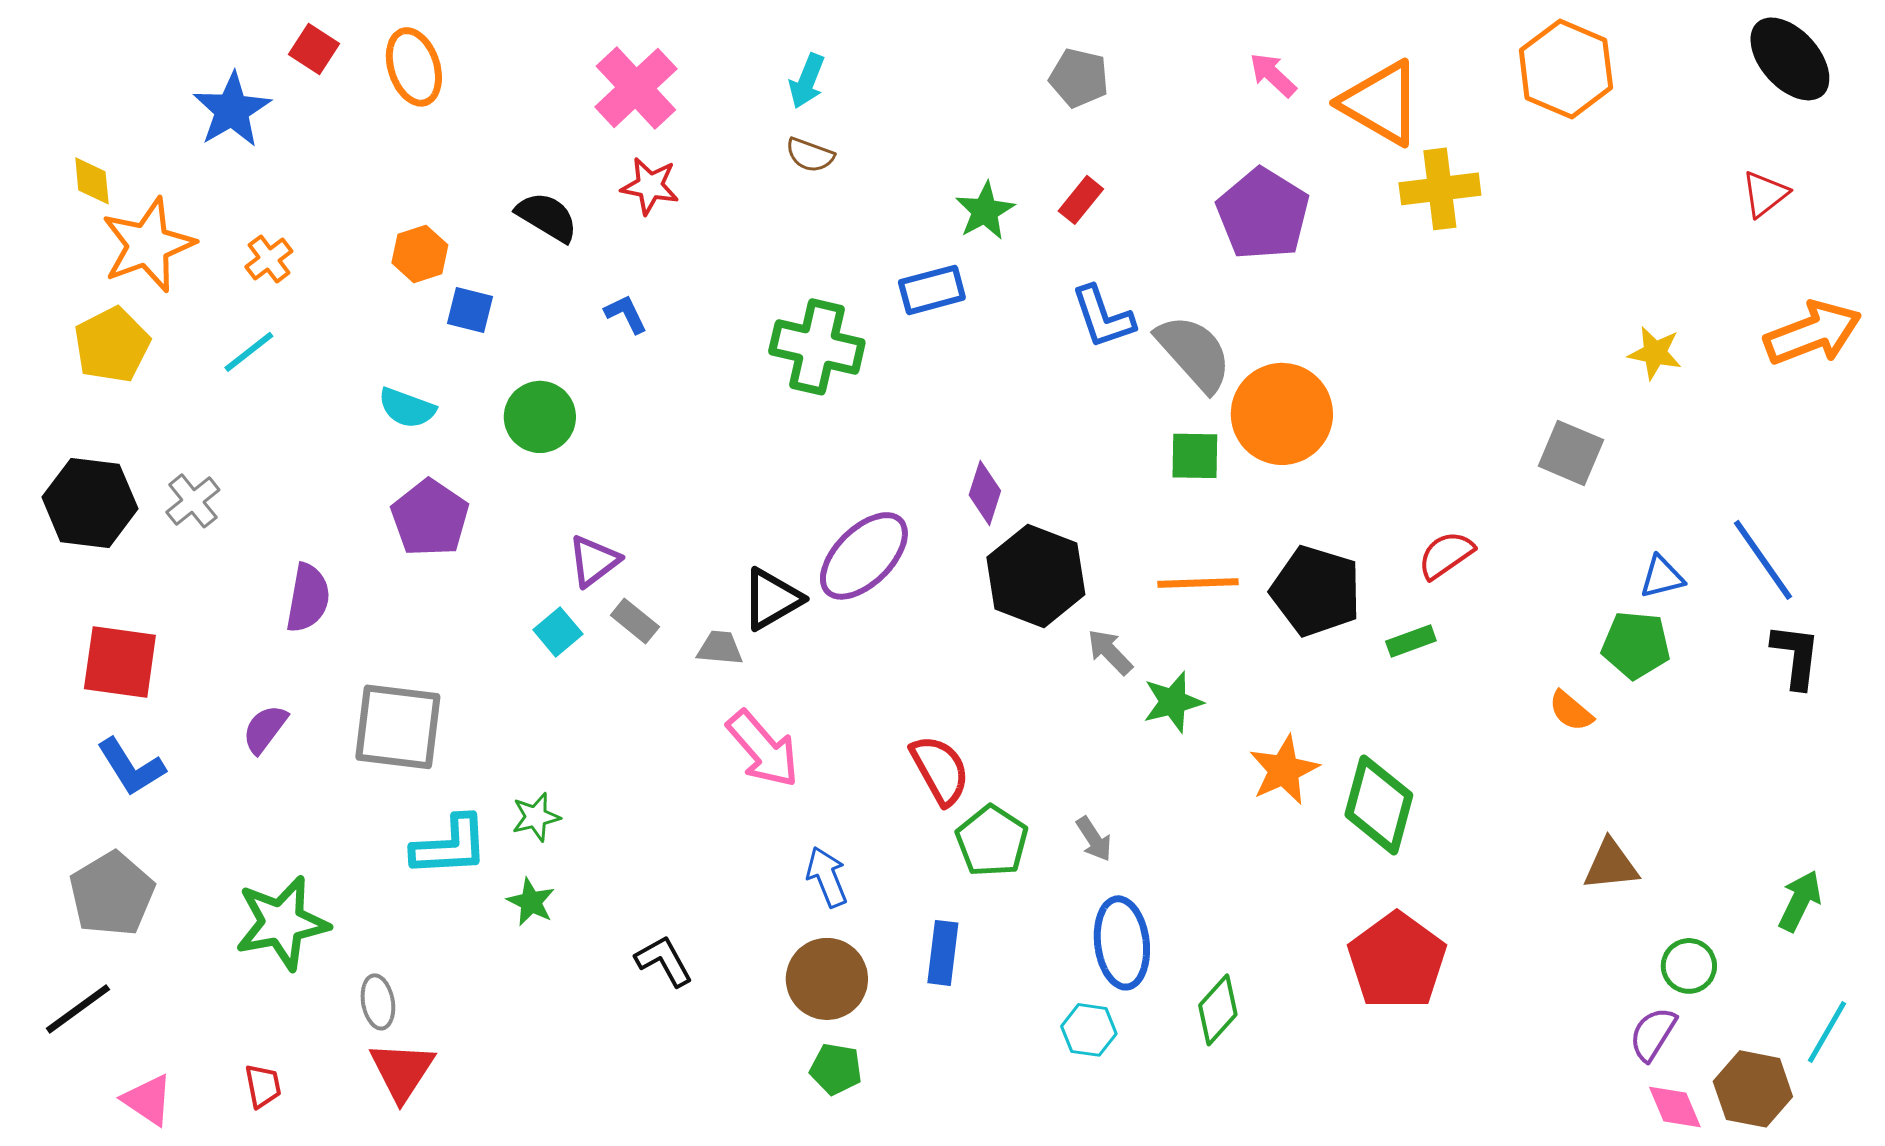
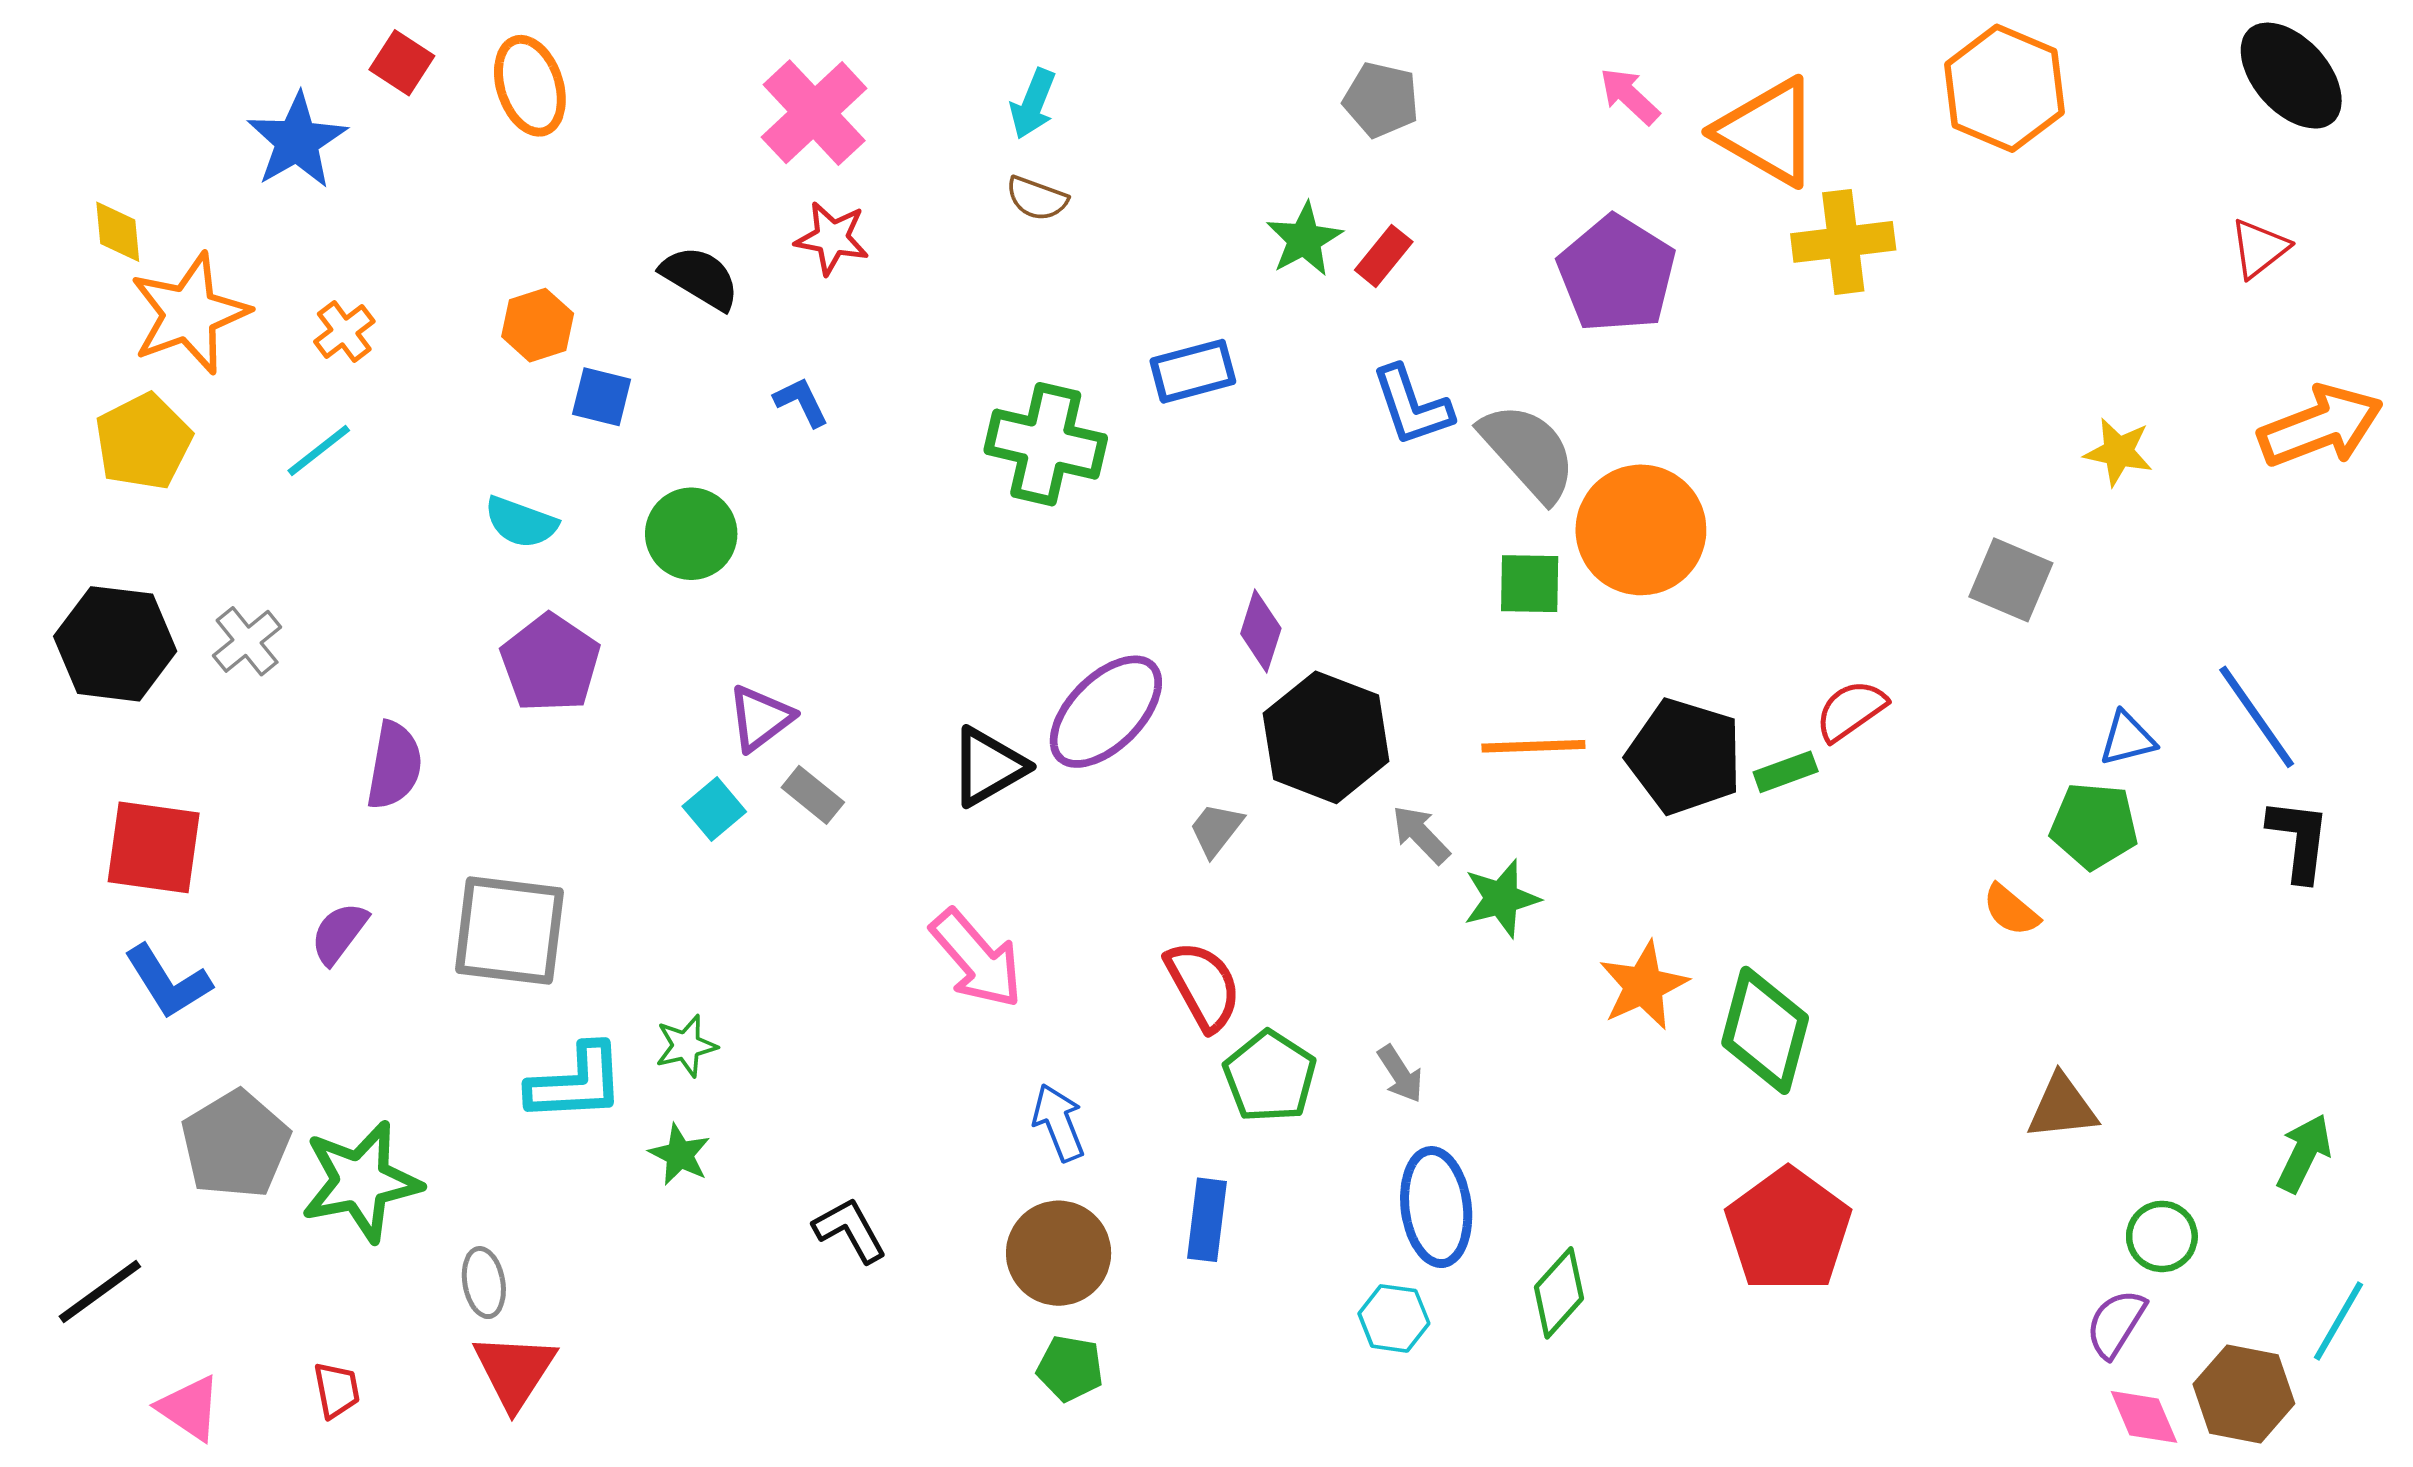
green star: (985, 211) -> (1304, 239), moved
green rectangle: (1411, 641) -> (1786, 772), moved
gray trapezoid: (720, 648) -> (1216, 829), moved, turned -57
gray pentagon: (112, 894) -> (236, 1144), moved

